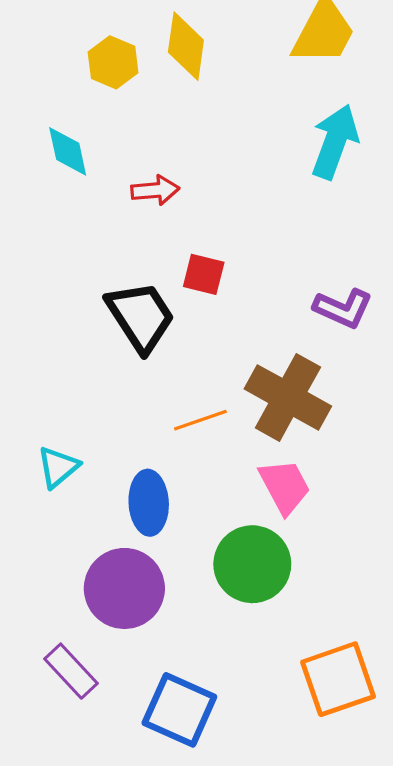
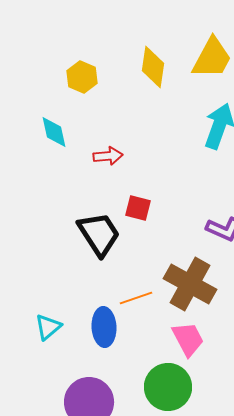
yellow diamond: (186, 46) -> (153, 67), moved
blue ellipse: (149, 503) -> (104, 327), moved

